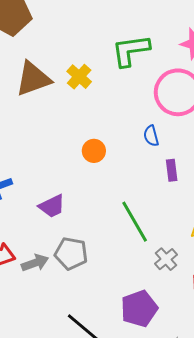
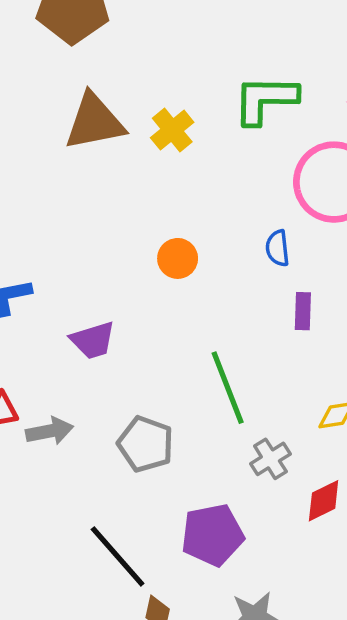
gray pentagon: (71, 253) -> (146, 444), moved

